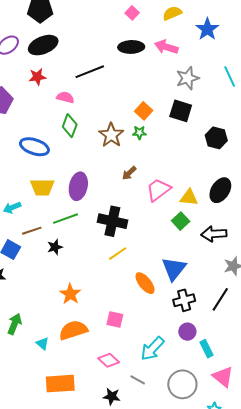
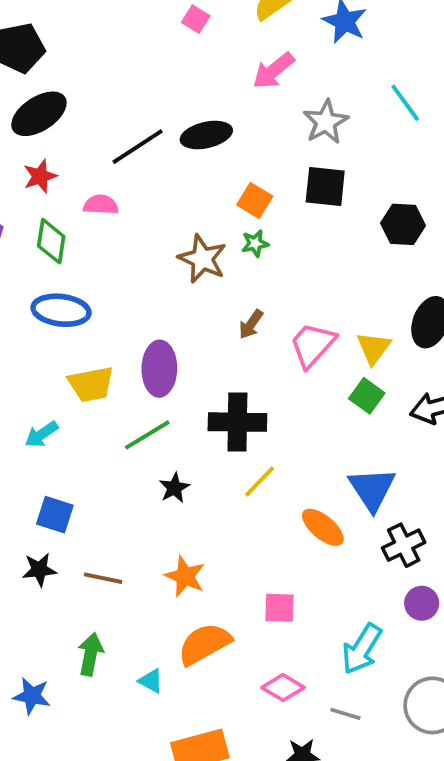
black ellipse: (131, 47) -> (206, 135), moved
pink arrow: (166, 47) -> (273, 71), turned -45
green diamond: (70, 126) -> (51, 241), moved
yellow triangle: (189, 197) -> (374, 348), turned -48
brown line: (32, 231) -> (103, 578), moved, turned 42
black star: (55, 247) -> (174, 488), moved

